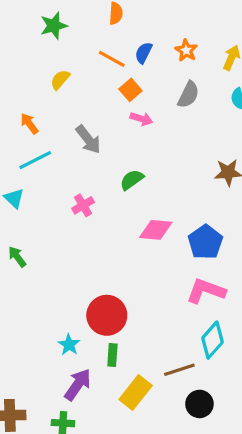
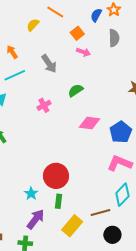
blue semicircle: (144, 53) -> (96, 15), moved
orange line: (112, 59) -> (55, 12), moved
gray semicircle: (188, 95) -> (114, 38), turned -30

